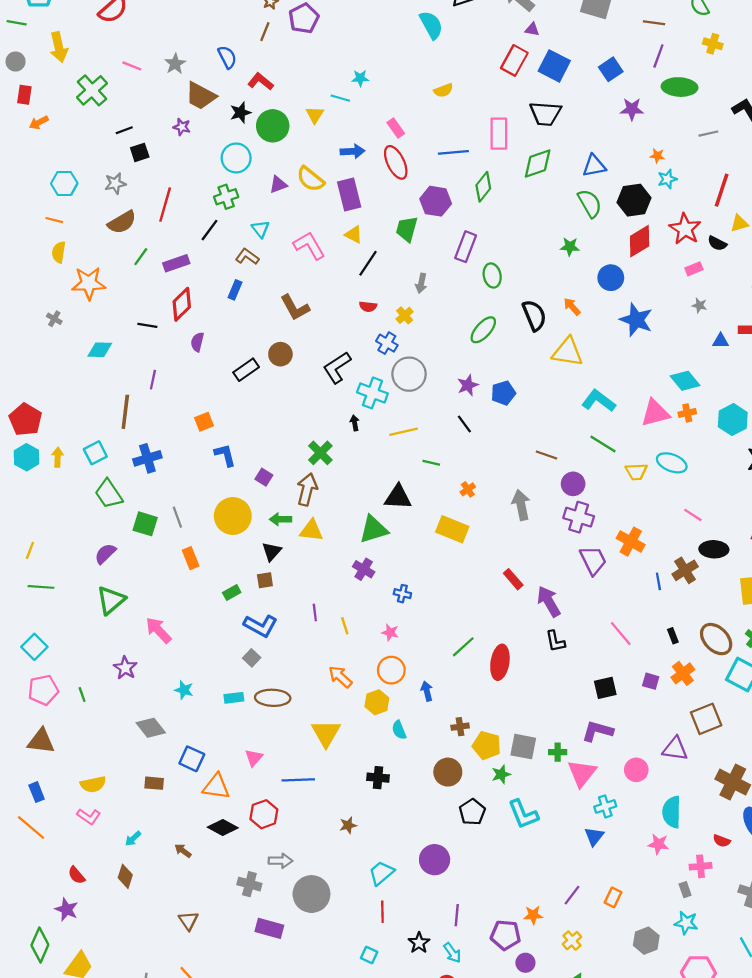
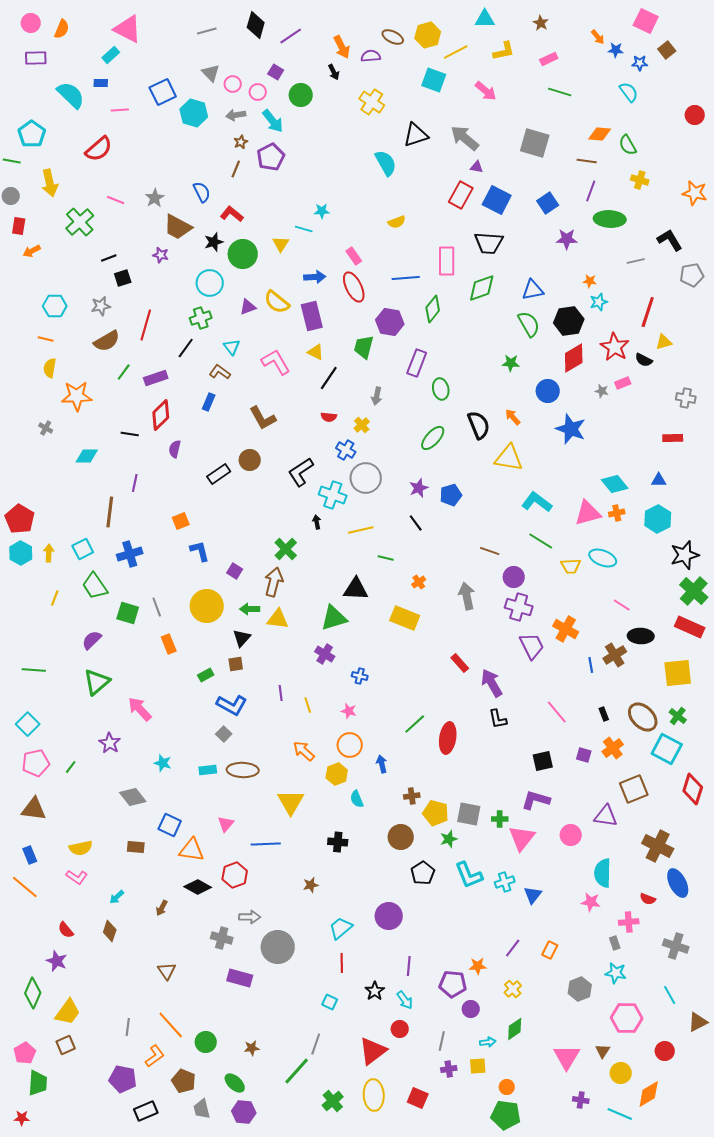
gray star: (699, 305) -> (602, 391), moved
blue triangle: (721, 341) -> (659, 480), moved
yellow line: (30, 550) -> (55, 598), moved
green line: (82, 694) -> (71, 767), turned 56
cyan cross: (605, 806) -> (505, 882), moved
brown arrow: (183, 851) -> (162, 908), turned -98

